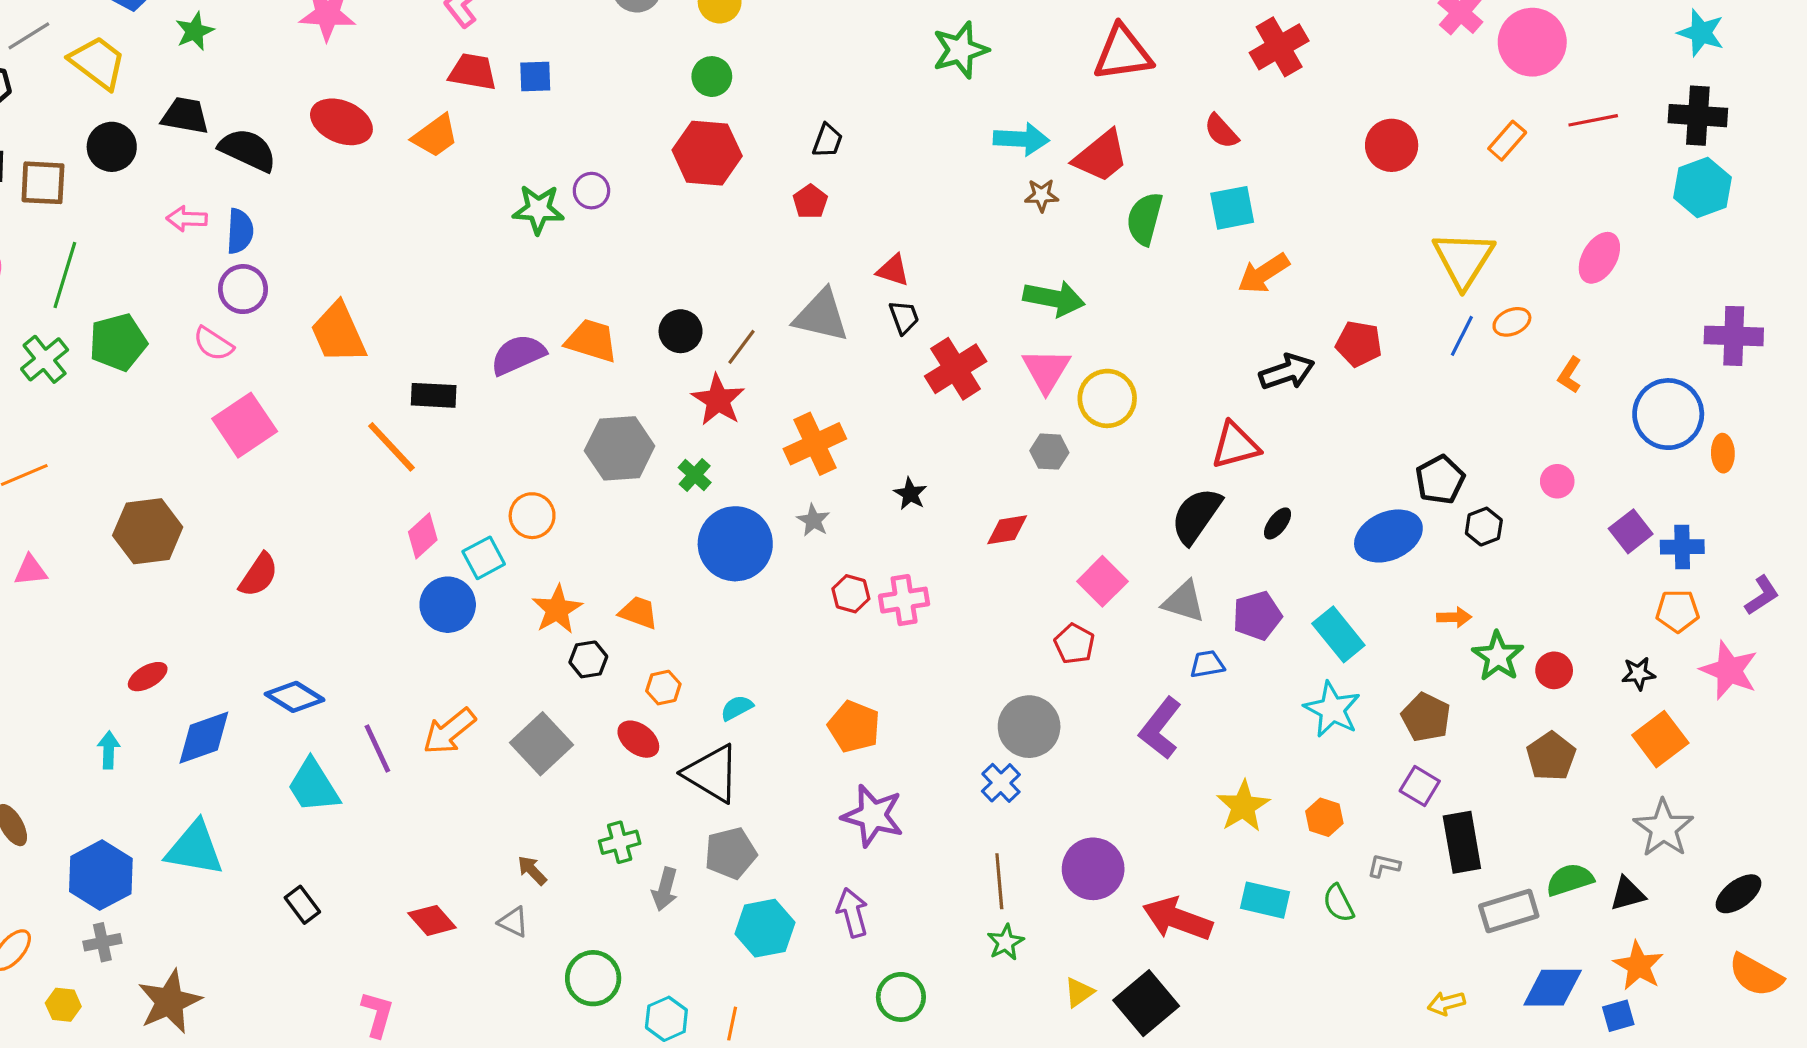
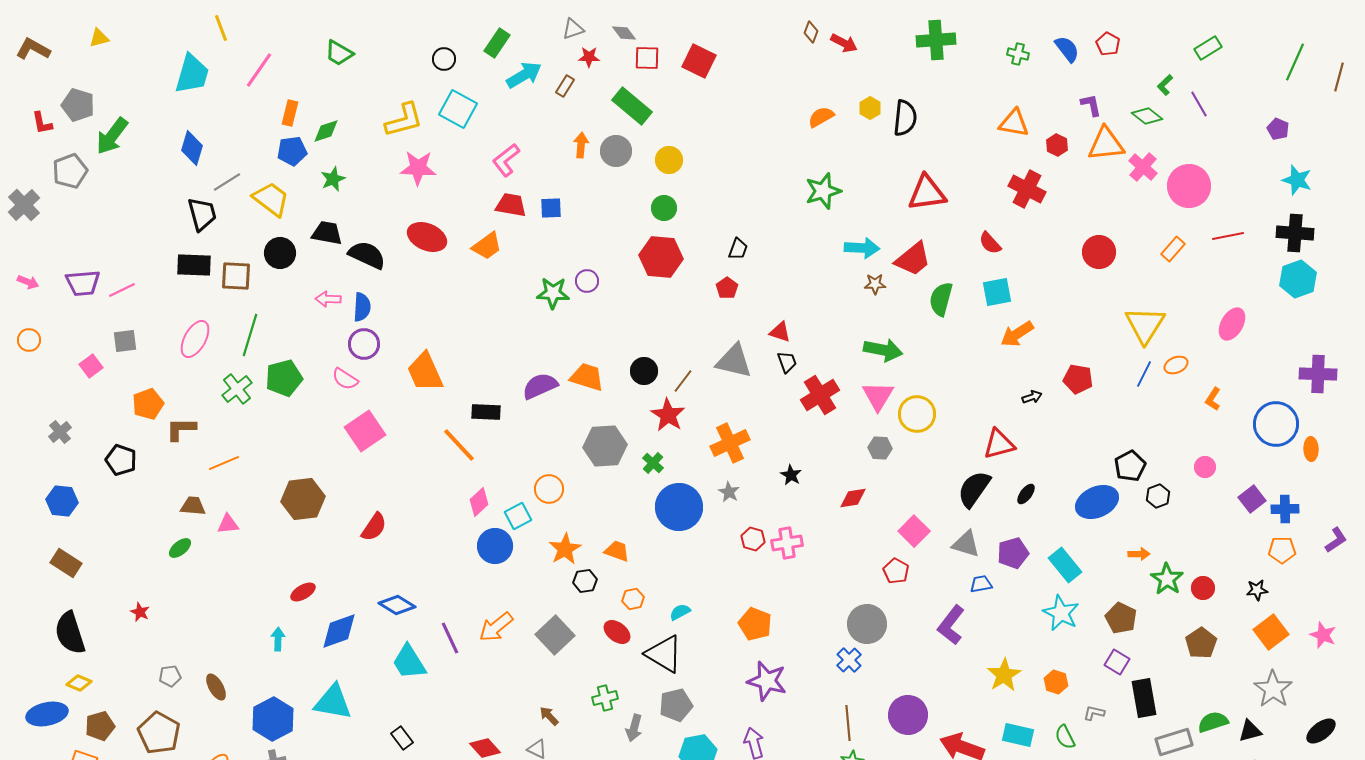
red cross: (1279, 47) -> (1027, 189), turned -33
black arrow: (1287, 372) -> (1032, 397), size x0.6
pink star: (1729, 670) -> (1323, 635), moved, size x0.7

